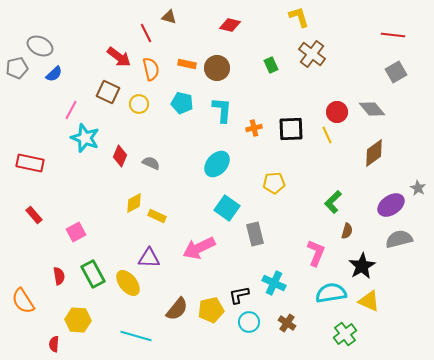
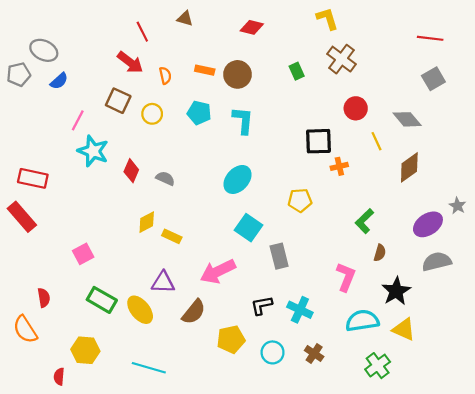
red line: (146, 33) -> (142, 32), moved
orange semicircle: (151, 69) -> (165, 76), size x0.7
red circle: (337, 112) -> (356, 108), moved
orange cross: (254, 128) -> (339, 166), moved
yellow line: (327, 135) -> (377, 141), moved
red rectangle: (34, 215) -> (22, 217), moved, size x1.6
green rectangle: (93, 274) -> (102, 300), turned -32
red semicircle: (59, 276) -> (44, 298), moved
black L-shape: (239, 295) -> (262, 305), moved
brown semicircle: (177, 309) -> (194, 312), moved

